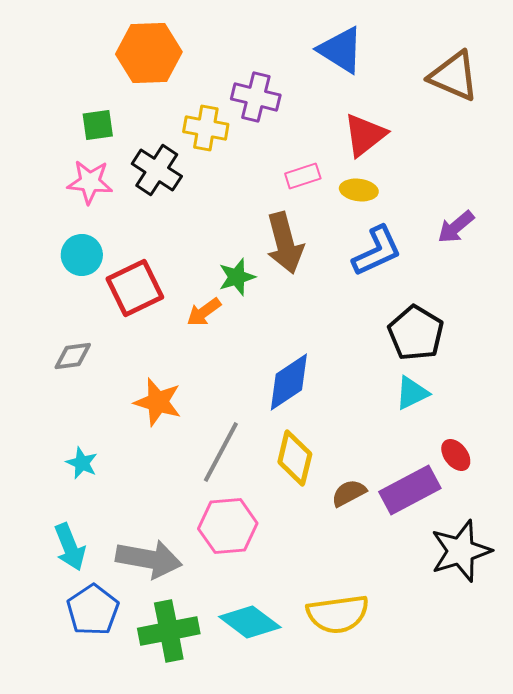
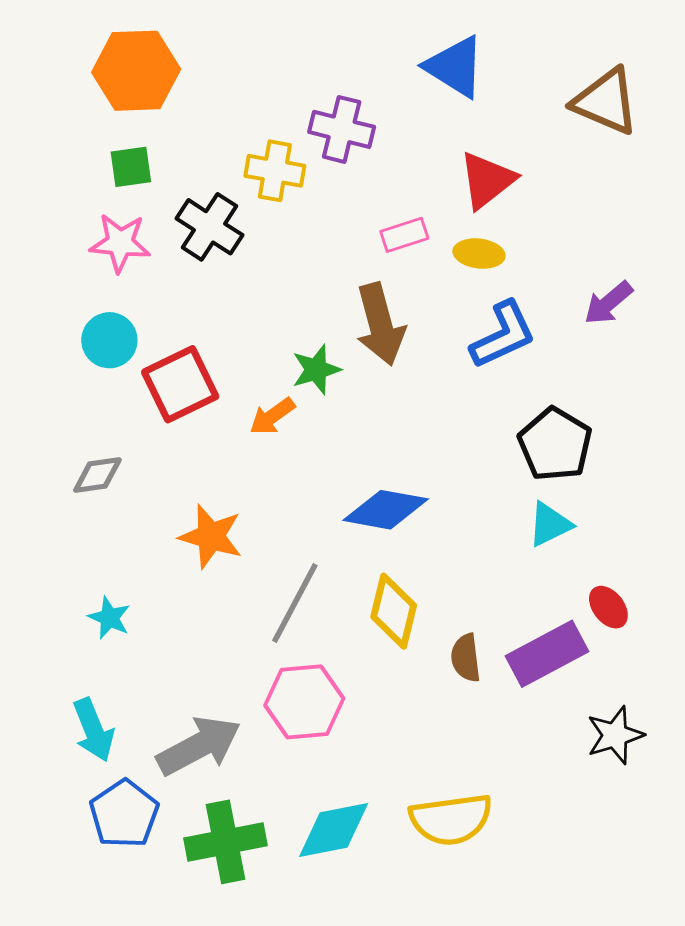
orange hexagon: (149, 53) -> (136, 71), moved
blue diamond: (289, 382) -> (386, 510), turned 44
brown semicircle: (349, 493) -> (466, 658), turned -69
black star: (461, 551) -> (615, 735), size x0.7
gray arrow: (149, 559) -> (199, 746), turned -38
cyan diamond: (250, 622) -> (334, 830), turned -48

